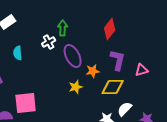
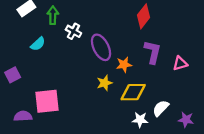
green arrow: (63, 28) -> (53, 15), moved
white cross: (49, 42) -> (73, 31), turned -32
cyan semicircle: (18, 53) -> (38, 44), turned -128
yellow diamond: (113, 87) -> (133, 92), moved

